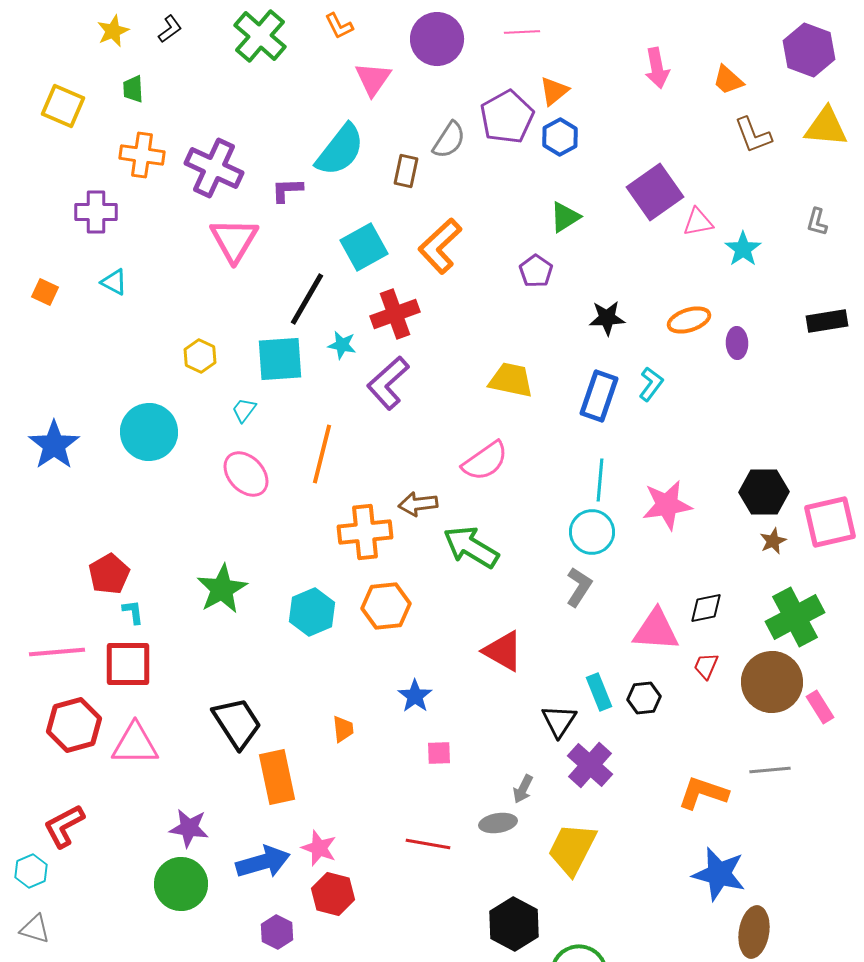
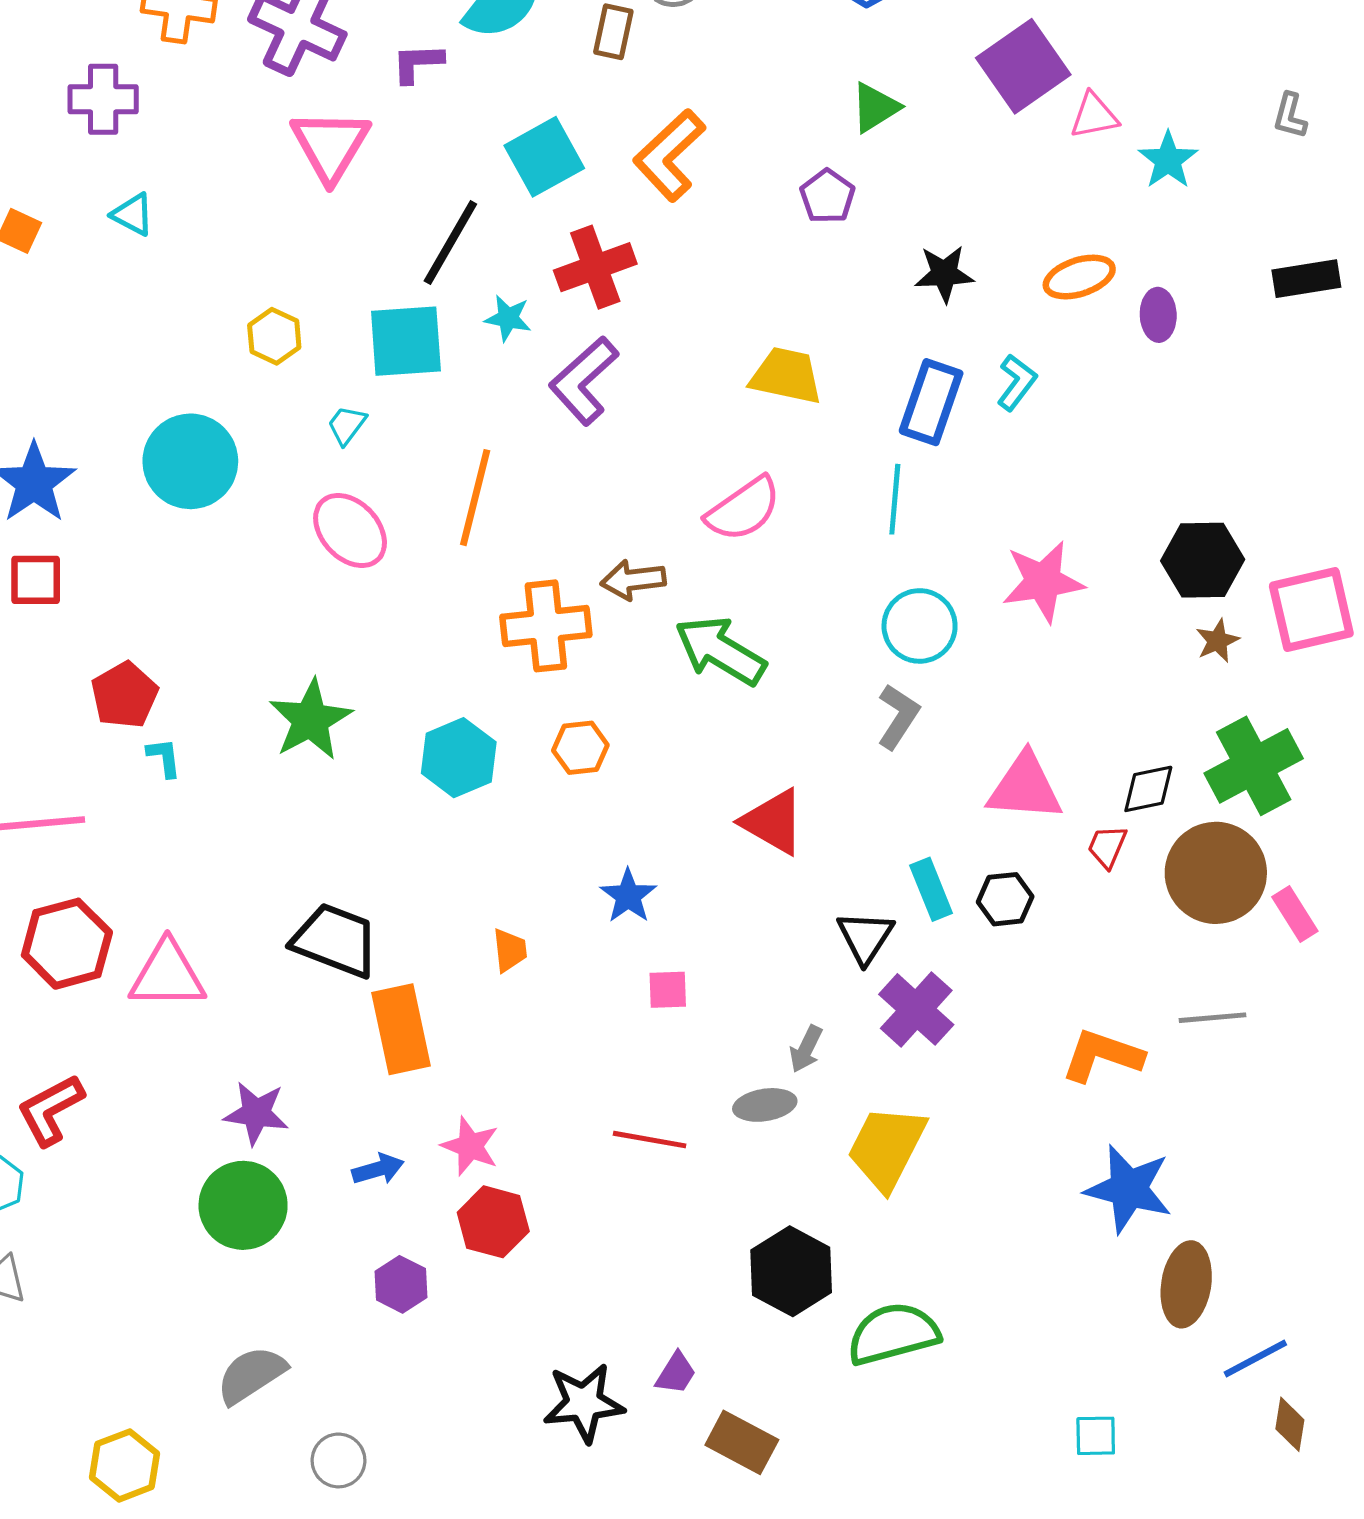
cyan line: (600, 480) -> (895, 499), moved
orange hexagon: (386, 606) -> (580, 748), size x0.7
black diamond: (706, 608) -> (1148, 789), moved
red square: (128, 664) -> (36, 580), moved, size x0.7
black trapezoid: (237, 723) -> (335, 940), turned -36
blue arrow: (263, 862) -> (378, 1169), size x0.6

